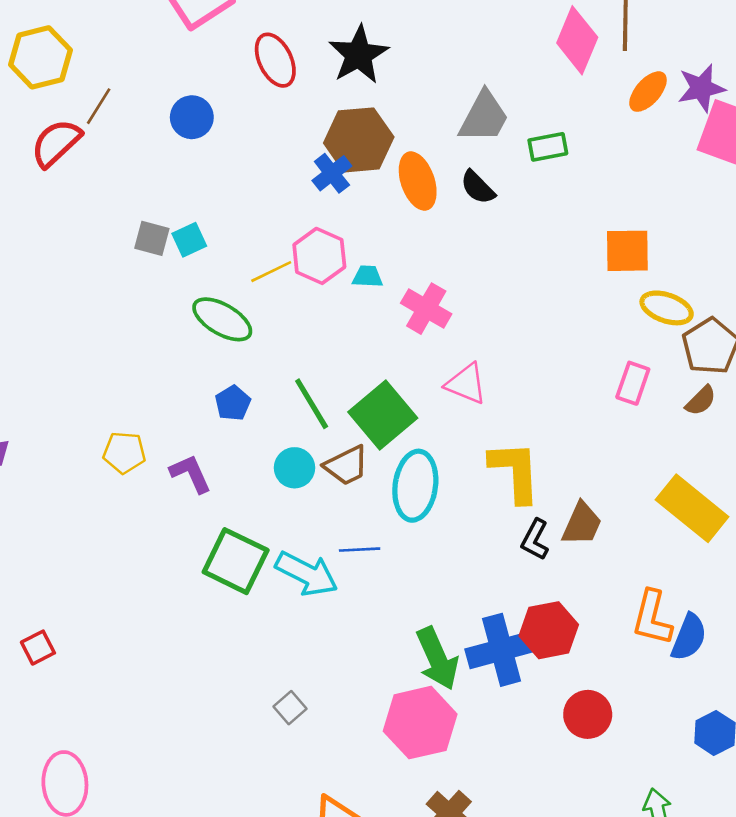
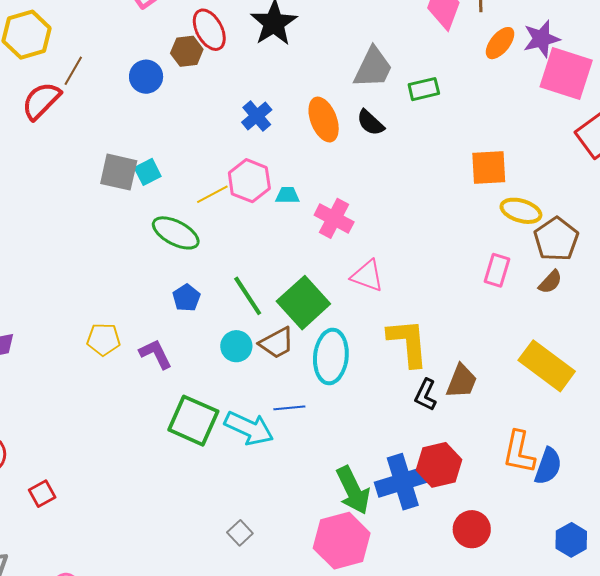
brown hexagon: (359, 140) -> (187, 51), moved, size x0.6
gray square: (152, 238) -> (119, 172), size x1.4

